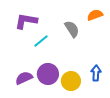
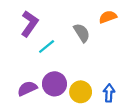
purple L-shape: (26, 21) -> (30, 24), turned 115
blue arrow: (96, 73) -> (109, 93), moved

